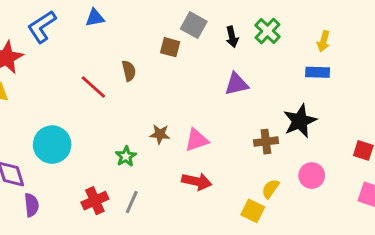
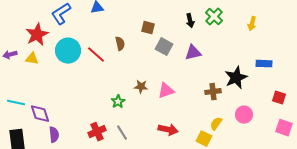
gray square: (194, 25) -> (164, 47), moved
blue rectangle: (318, 72) -> (264, 64), moved
cyan circle: (52, 145) -> (68, 51), moved
red arrow: (197, 181) -> (168, 130), moved
gray line: (132, 202) -> (122, 133), turned -56

